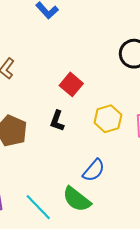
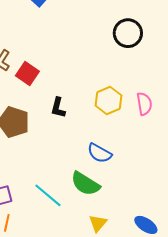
red square: (71, 84) -> (27, 74), moved
blue semicircle: (94, 170) -> (99, 153), turned 85

